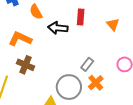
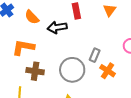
orange triangle: (113, 24) -> (109, 10), turned 32
gray circle: (69, 87) -> (72, 70), moved

